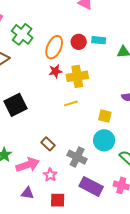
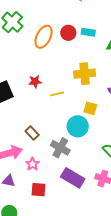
red star: (55, 71) -> (35, 82), moved
yellow cross: (77, 76) -> (85, 74), moved
cyan circle: (104, 140) -> (78, 126), moved

